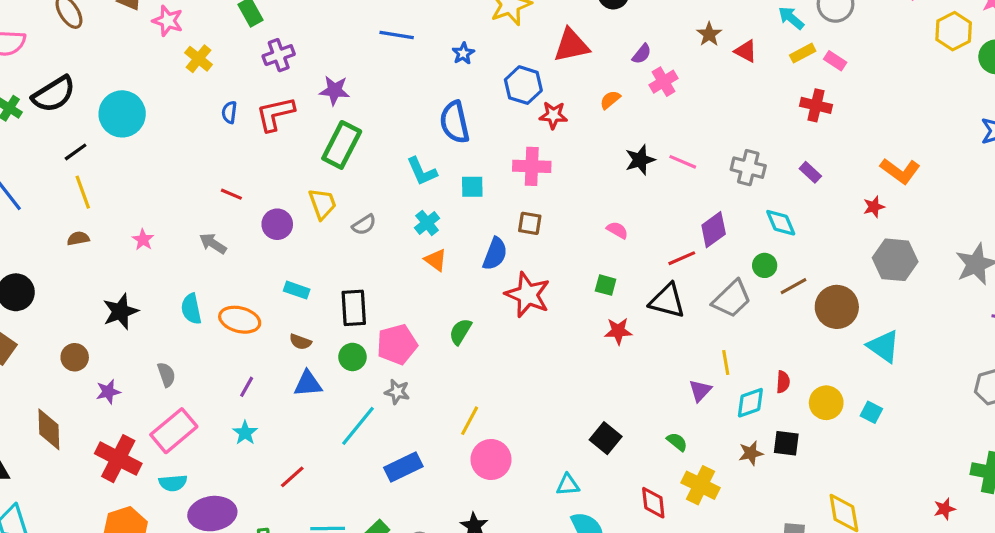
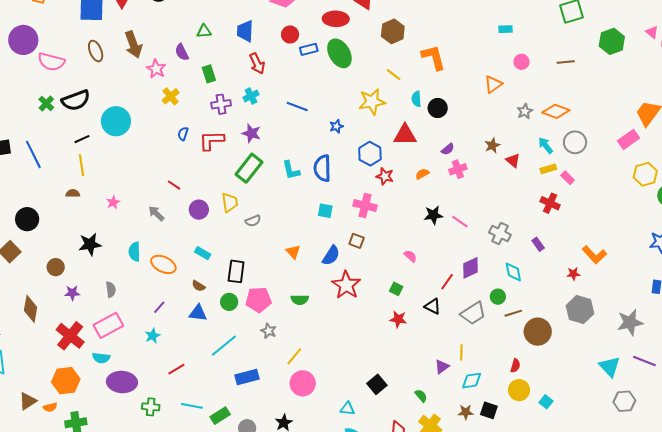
cyan L-shape: (422, 171) -> (291, 170), moved
cyan cross: (427, 223) -> (251, 96), moved
red line: (682, 258) -> (447, 282), turned -42
black triangle: (667, 301) -> (433, 306), size x0.7
green semicircle: (460, 332) -> (300, 300), turned -132
cyan triangle: (884, 346) -> (610, 367), moved
red semicircle: (783, 382) -> (515, 366), moved
gray star: (397, 392) -> (269, 331), moved

